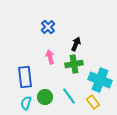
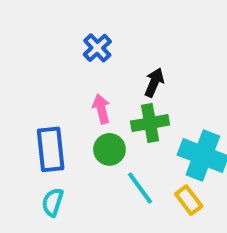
green circle: (45, 97) -> (109, 149), moved

